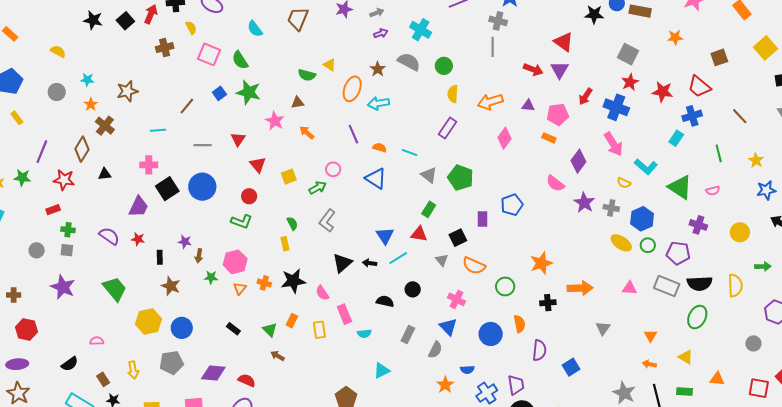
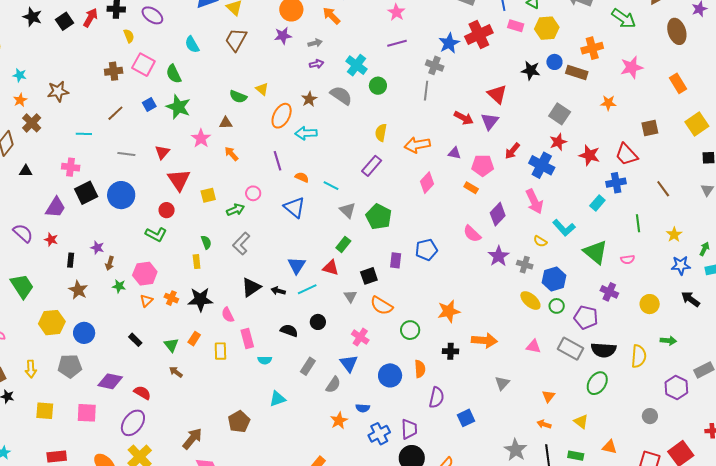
brown cross: (165, 48) -> (114, 71), moved
green circle: (444, 66) -> (378, 86), moved
red triangle: (258, 165) -> (179, 180), size x1.4

